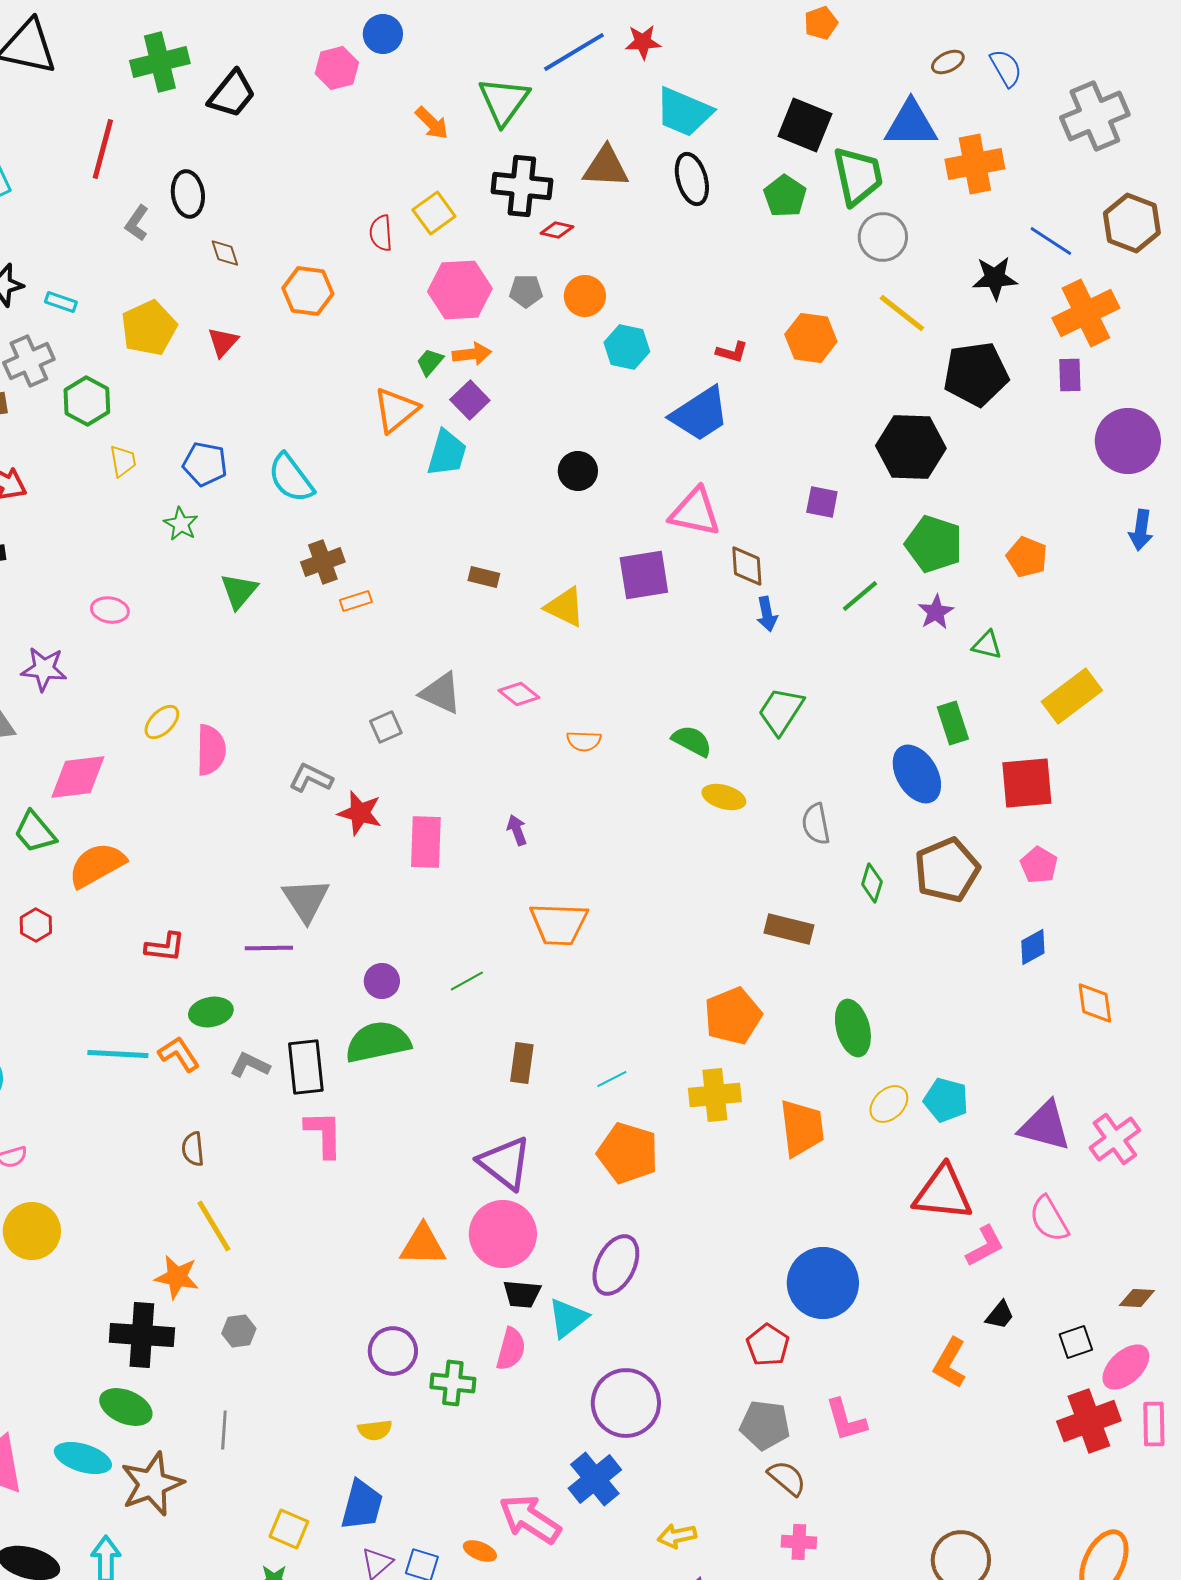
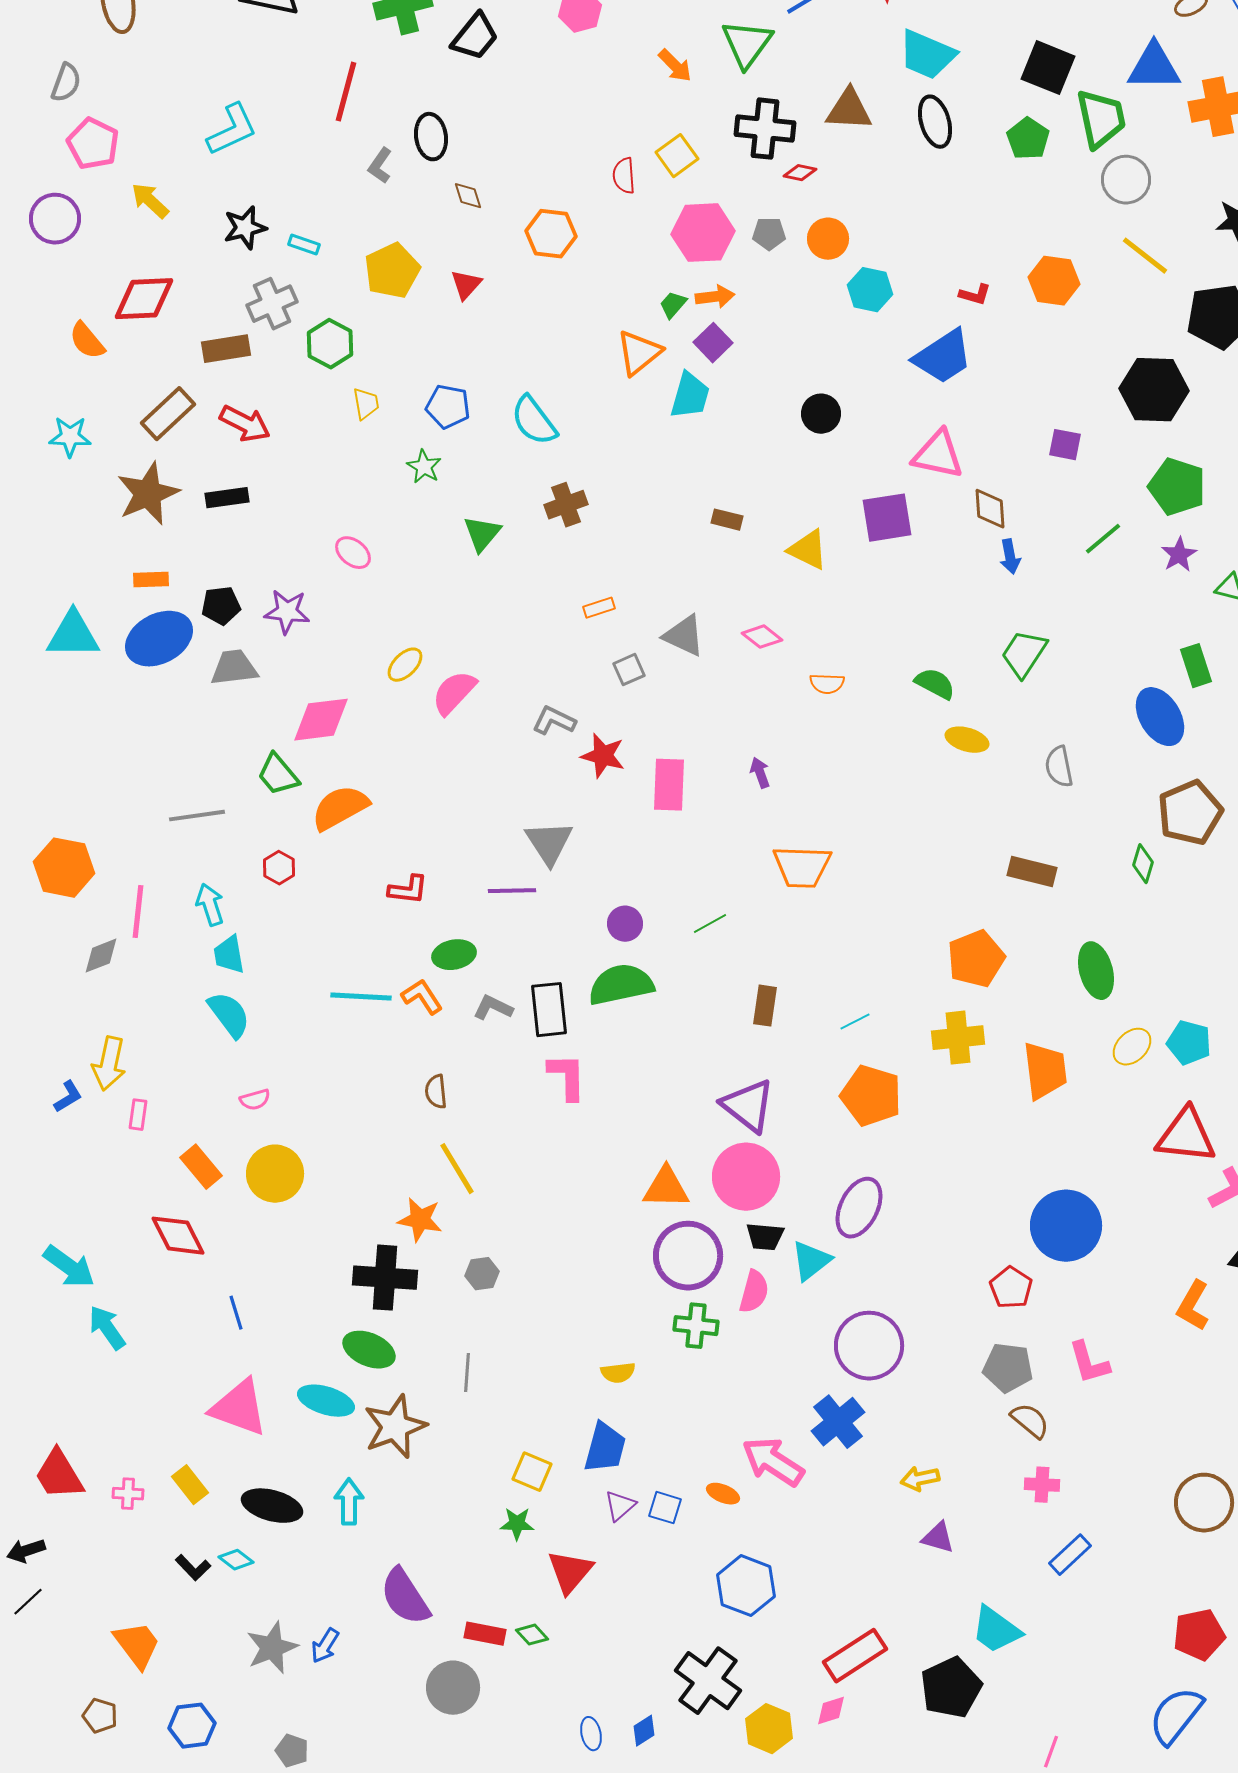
orange rectangle: (356, 601) -> (599, 608), moved
pink ellipse: (110, 610) -> (353, 553), turned 30
pink semicircle: (211, 750) -> (454, 693), turned -138
green diamond: (872, 883) -> (1143, 864), moved
purple circle: (393, 1351) -> (688, 1256), moved, size x1.4

